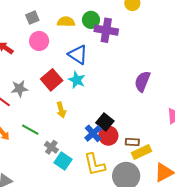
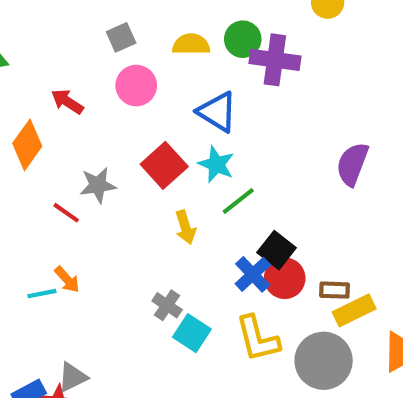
green line: (30, 130) -> (238, 201), moved, turned -66

